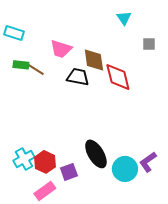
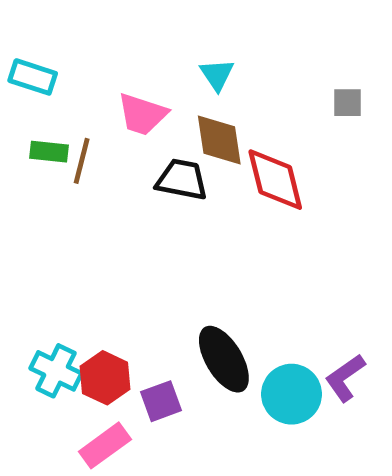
cyan triangle: (124, 18) -> (217, 75), moved
brown line: (35, 69) -> (82, 161), turned 72
cyan cross: (24, 159) -> (56, 371), turned -35

